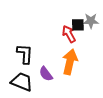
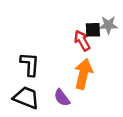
purple semicircle: (46, 74) -> (62, 98), moved

